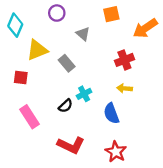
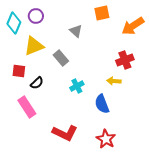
purple circle: (57, 13) -> (36, 16), moved
red cross: (124, 60) -> (125, 60), moved
black semicircle: (66, 106) -> (37, 83), moved

